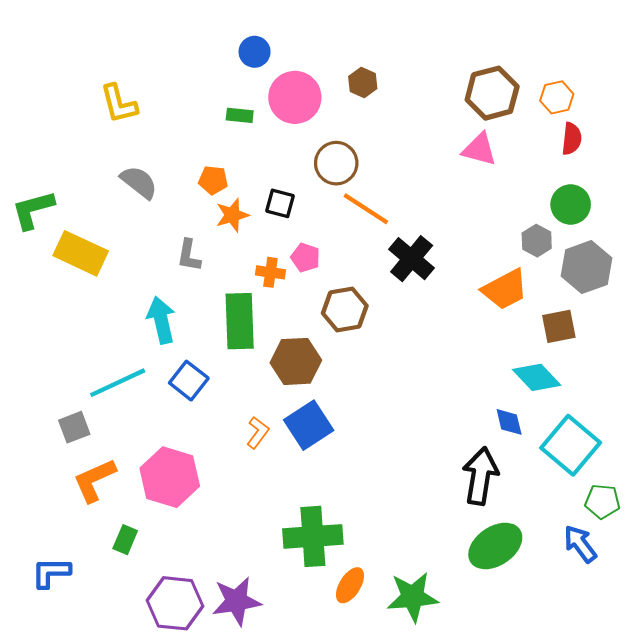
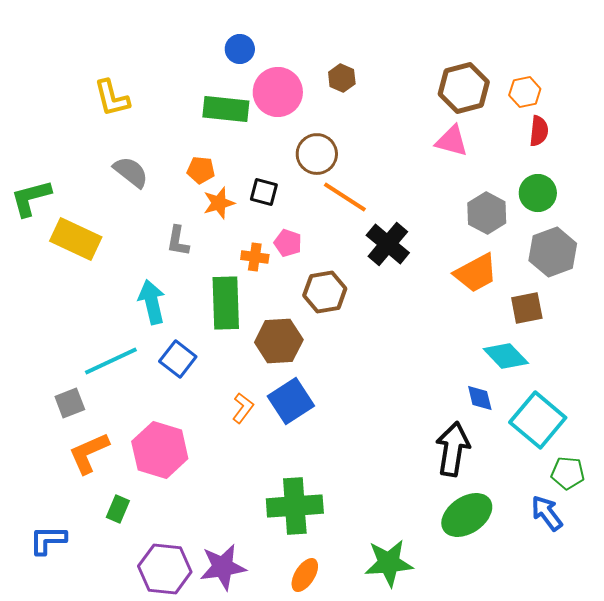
green rectangle: (240, 115) -> (226, 109), size x1.8
gray hexagon: (537, 241) -> (487, 213), moved, size x1.4
orange ellipse: (350, 585) -> (305, 575), moved

